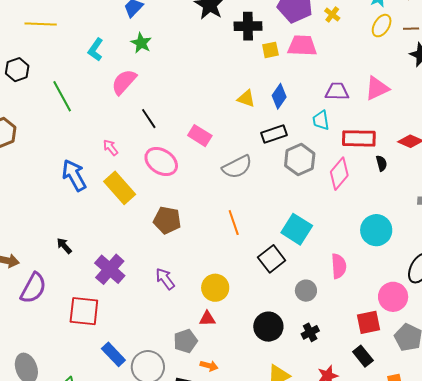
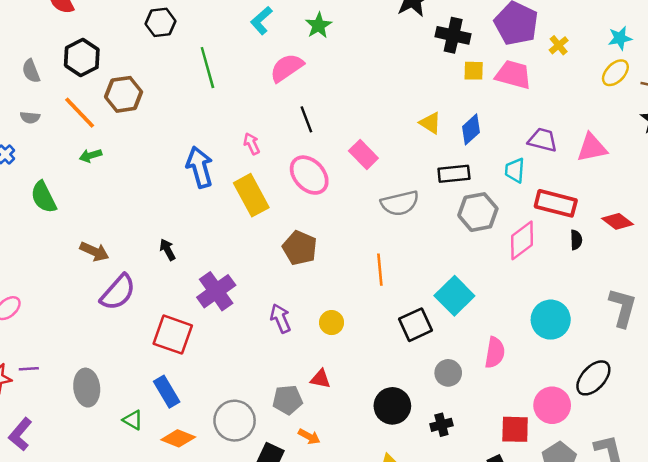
yellow circle: (215, 288) -> (332, 323), moved, size x0.7
blue rectangle: (113, 354) -> (167, 392), moved

